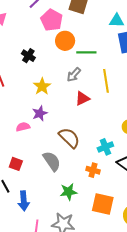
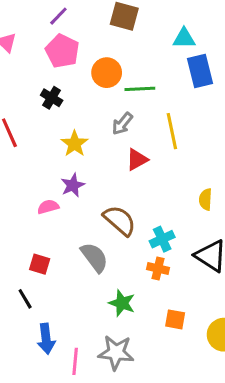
pink pentagon: (52, 20) -> (62, 51), moved
cyan cross: (105, 147) -> (162, 239), moved
green star: (68, 192) -> (122, 303), turned 30
blue arrow: (24, 201) -> (46, 339), moved
orange square: (103, 204) -> (175, 319), size x0.6

